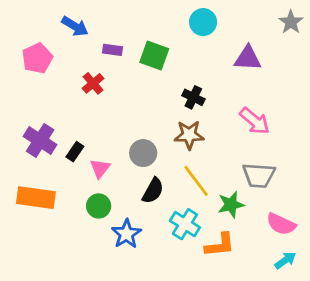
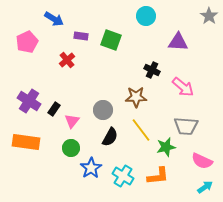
black cross: (193, 97) -> (152, 70), moved
cyan cross: (185, 224) -> (123, 176), moved

